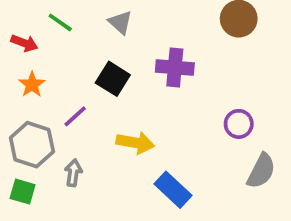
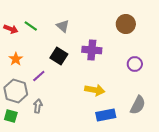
red arrow: (24, 43) -> (11, 29), moved
purple circle: (239, 124) -> (135, 64), moved
yellow arrow: (135, 143) -> (95, 90), moved
blue rectangle: (173, 190) -> (106, 115), moved, turned -54

